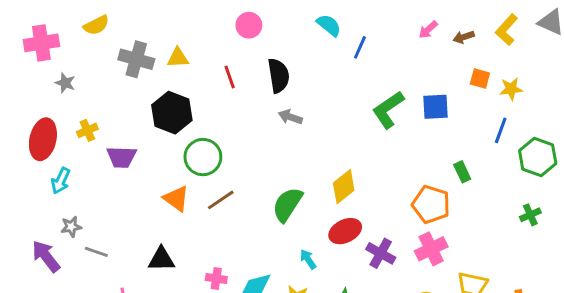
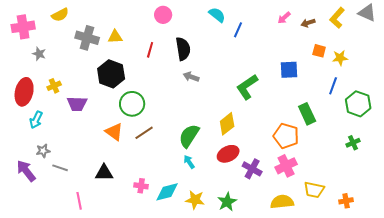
red line: (230, 77) -> (150, 50), turned 35
green L-shape: (388, 110) -> (247, 87), moved
green rectangle: (462, 172) -> (307, 114), size x1.5
cyan arrow: (308, 259) -> (189, 162), moved

